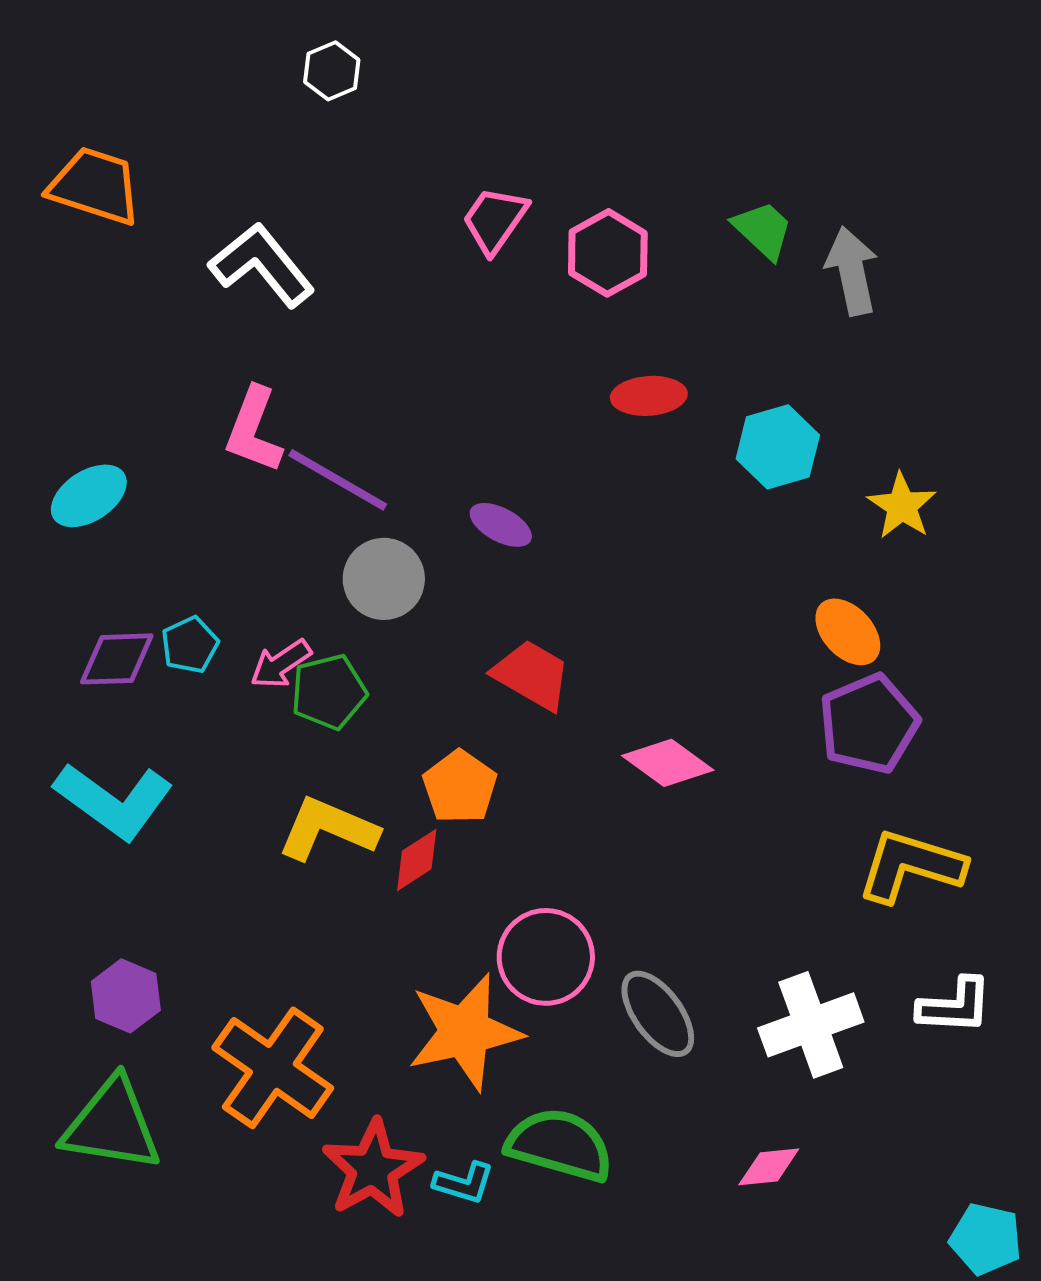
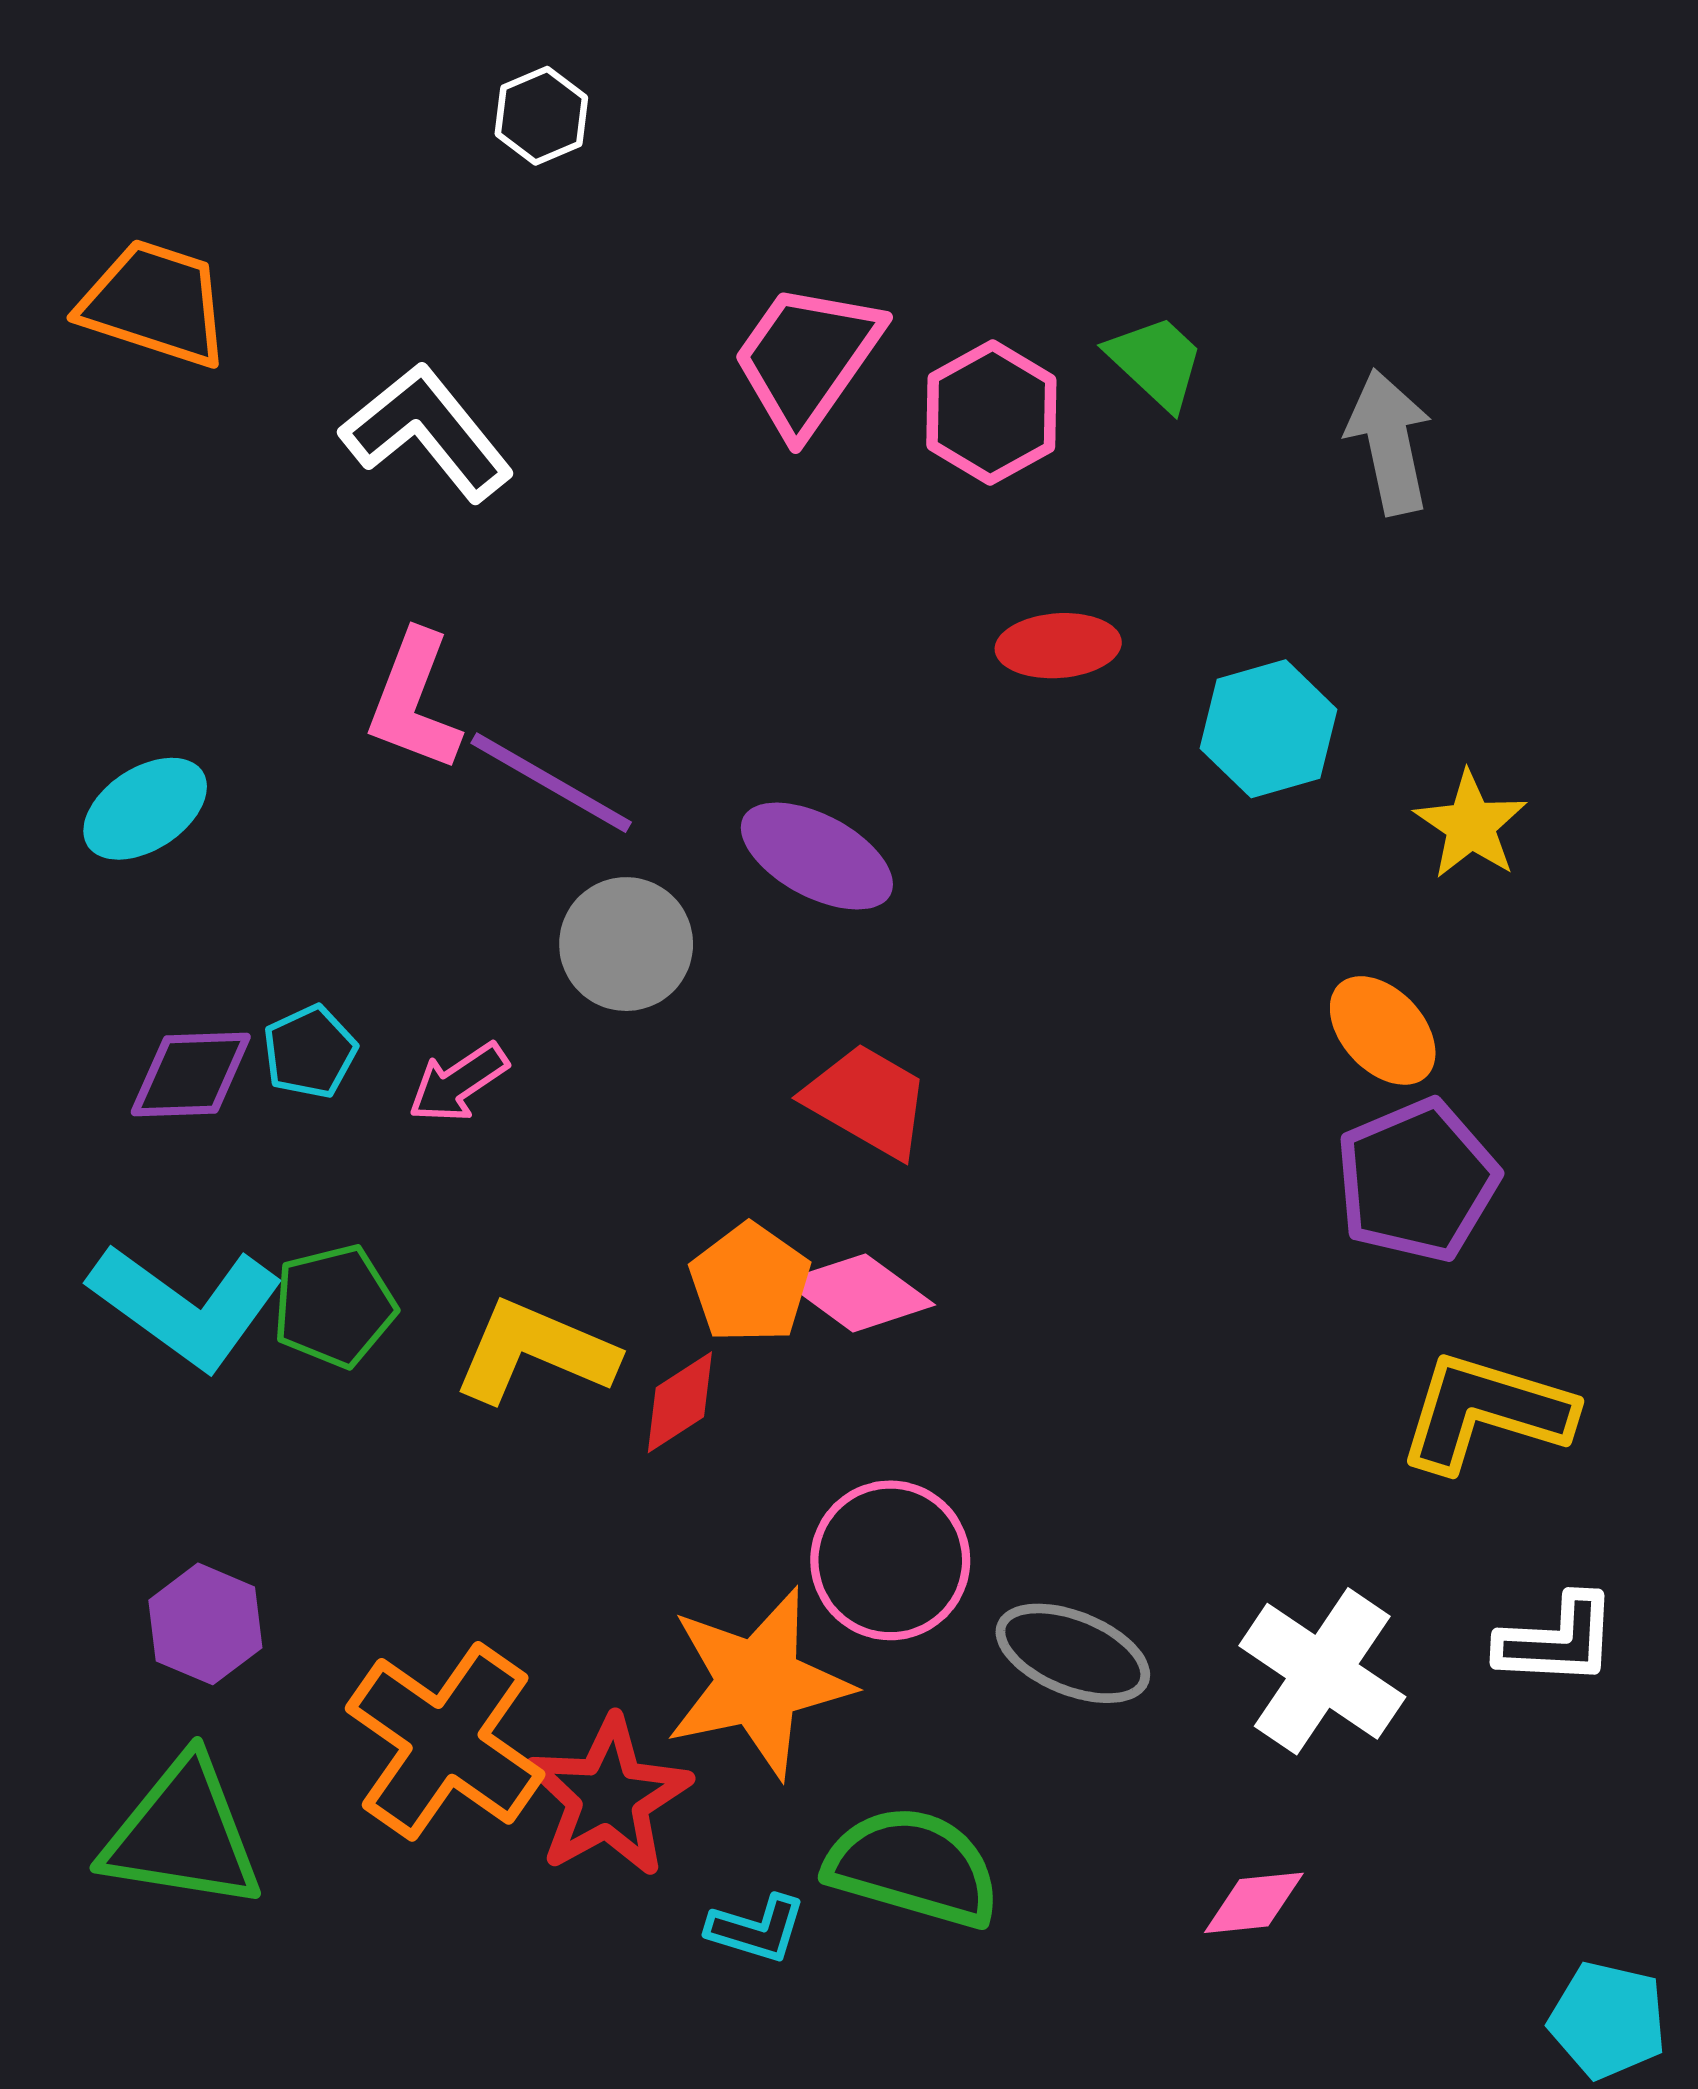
pink trapezoid: (495, 220) -> (807, 359), size x1.4
green trapezoid: (763, 230) -> (1156, 362), moved
purple ellipse: (501, 525) -> (817, 856), size x1.5
green pentagon: (329, 692) -> (334, 1306), moved
pink diamond: (668, 763) -> (859, 1293), moved
gray ellipse: (658, 1014) -> (1073, 1653), turned -32
white cross: (811, 1025) -> (1322, 1671), turned -36
red star: (373, 1169) -> (608, 1797), moved

